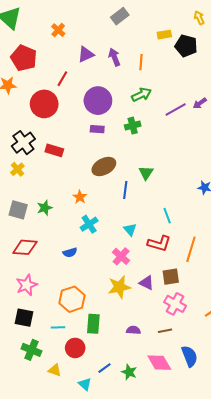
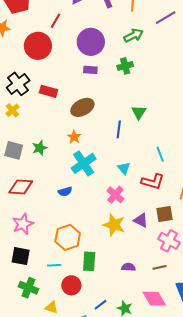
purple line: (176, 109) -> (166, 18), moved
brown ellipse: (104, 167) -> (82, 107), moved
cyan cross: (89, 224) -> (84, 163), size x1.4
yellow star: (119, 287) -> (114, 225), turned 30

